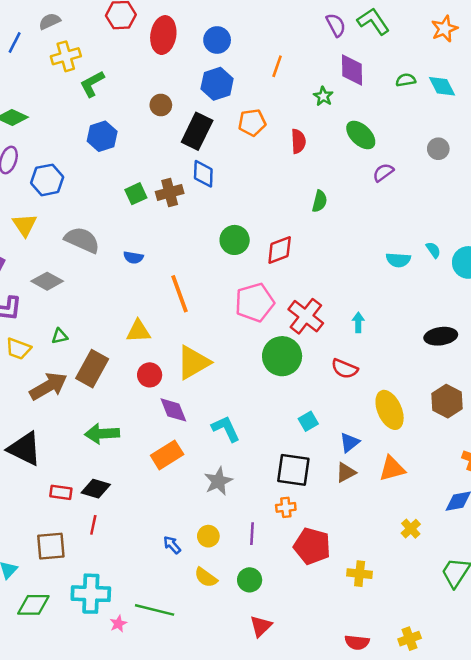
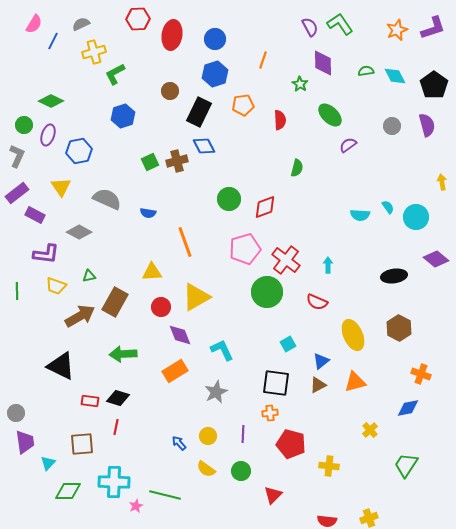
blue diamond: (203, 174) -> (204, 146), turned -30
red triangle: (261, 626) -> (273, 495), moved

